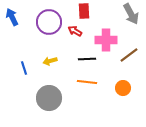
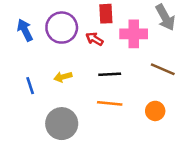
blue arrow: (12, 17) -> (25, 30), moved
pink cross: (106, 40) -> (134, 34), moved
brown line: (129, 55) -> (163, 69), turned 60

